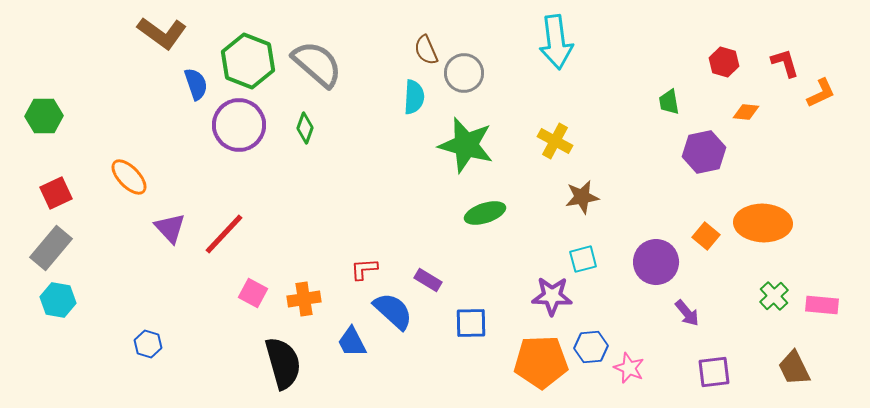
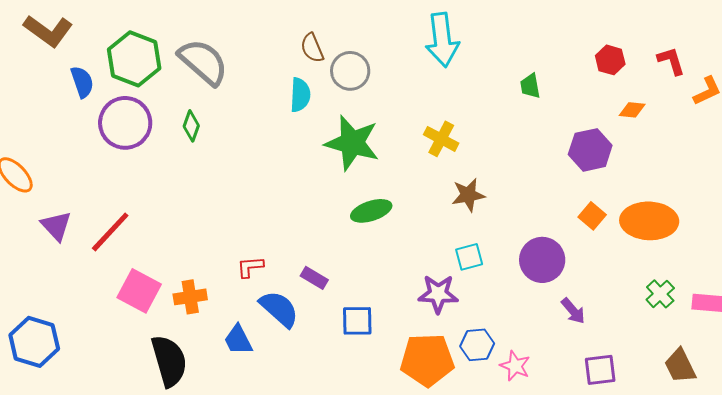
green trapezoid: (669, 102) -> (530, 86), moved
orange square: (706, 236) -> (592, 216), moved
pink square: (253, 293) -> (139, 291), size x1.5
blue hexagon: (148, 344) -> (34, 342), size x1.8

